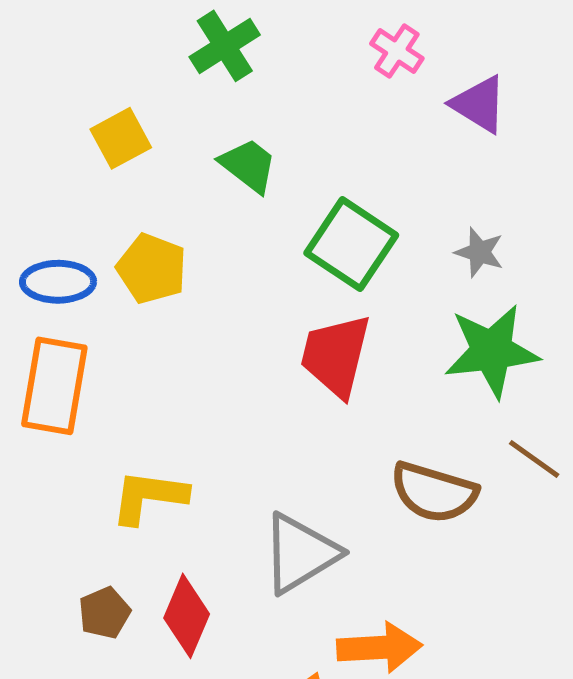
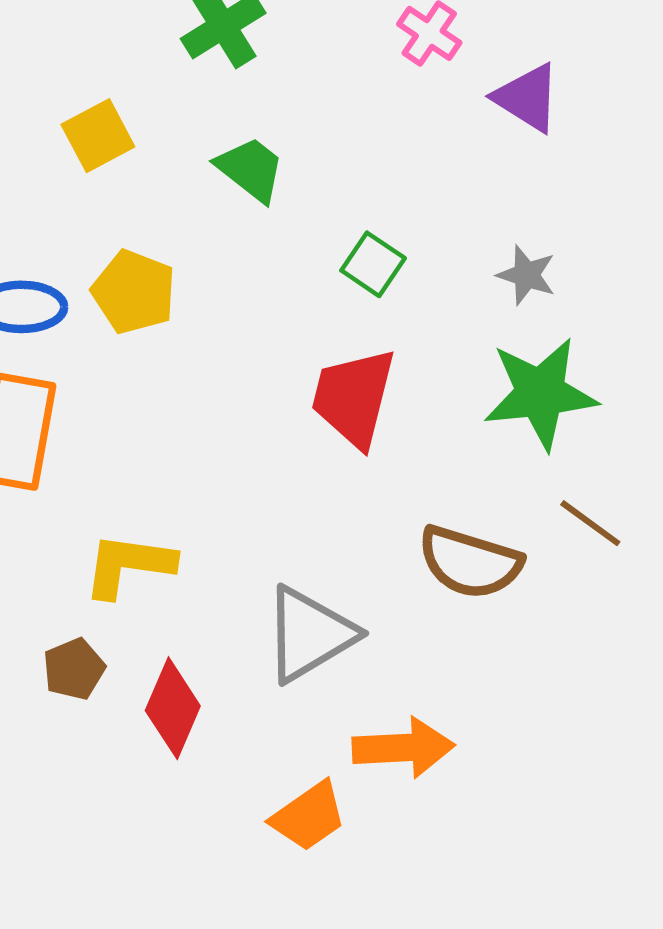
green square: (351, 244) -> (373, 264), size x0.6
brown pentagon: (105, 613) -> (74, 669), moved

